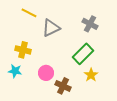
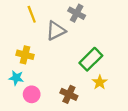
yellow line: (29, 13) -> (32, 14), turned 42
gray cross: (90, 24) -> (77, 13), moved
pink circle: (46, 73) -> (32, 94), moved

